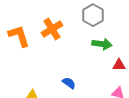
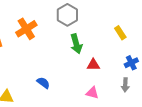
green arrow: (102, 44) -> (76, 44), turned 66

